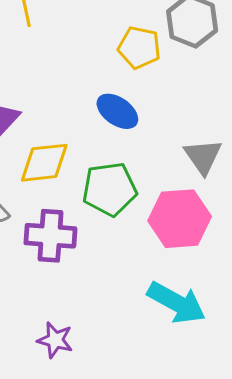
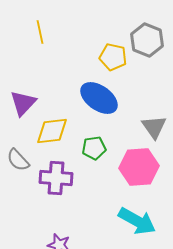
blue ellipse: (117, 111) -> (99, 98), size x1.4
green pentagon: (110, 189) -> (94, 148), size x0.7

